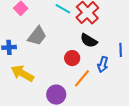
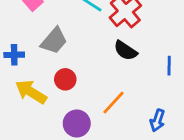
red circle: (72, 58) -> (65, 79), moved
blue arrow: (103, 64) -> (157, 120), moved

